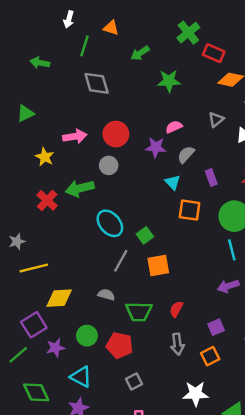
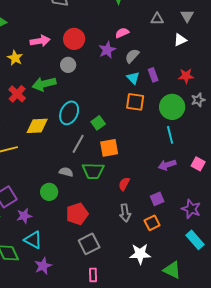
gray triangle: (216, 120) -> (157, 19), moved, turned 40
purple star: (156, 147) -> (107, 50), turned -30
cyan triangle: (173, 182) -> (133, 78), moved
cyan ellipse: (110, 223) -> (69, 113), turned 65
yellow diamond: (59, 298) -> (37, 126), moved
green trapezoid: (139, 311) -> (93, 171), moved
green circle: (87, 336) -> (49, 192), moved
red pentagon: (120, 345) -> (77, 214), turned -30
cyan triangle: (81, 377) -> (33, 240), moved
gray square: (134, 382) -> (89, 244), size x1.5

